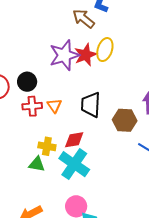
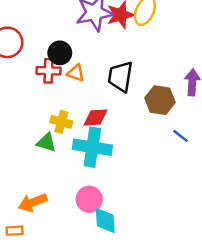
black circle: (27, 82) -> (60, 53), moved
orange triangle: (54, 106) -> (76, 73), turned -42
cyan cross: (74, 164) -> (92, 147), turned -32

